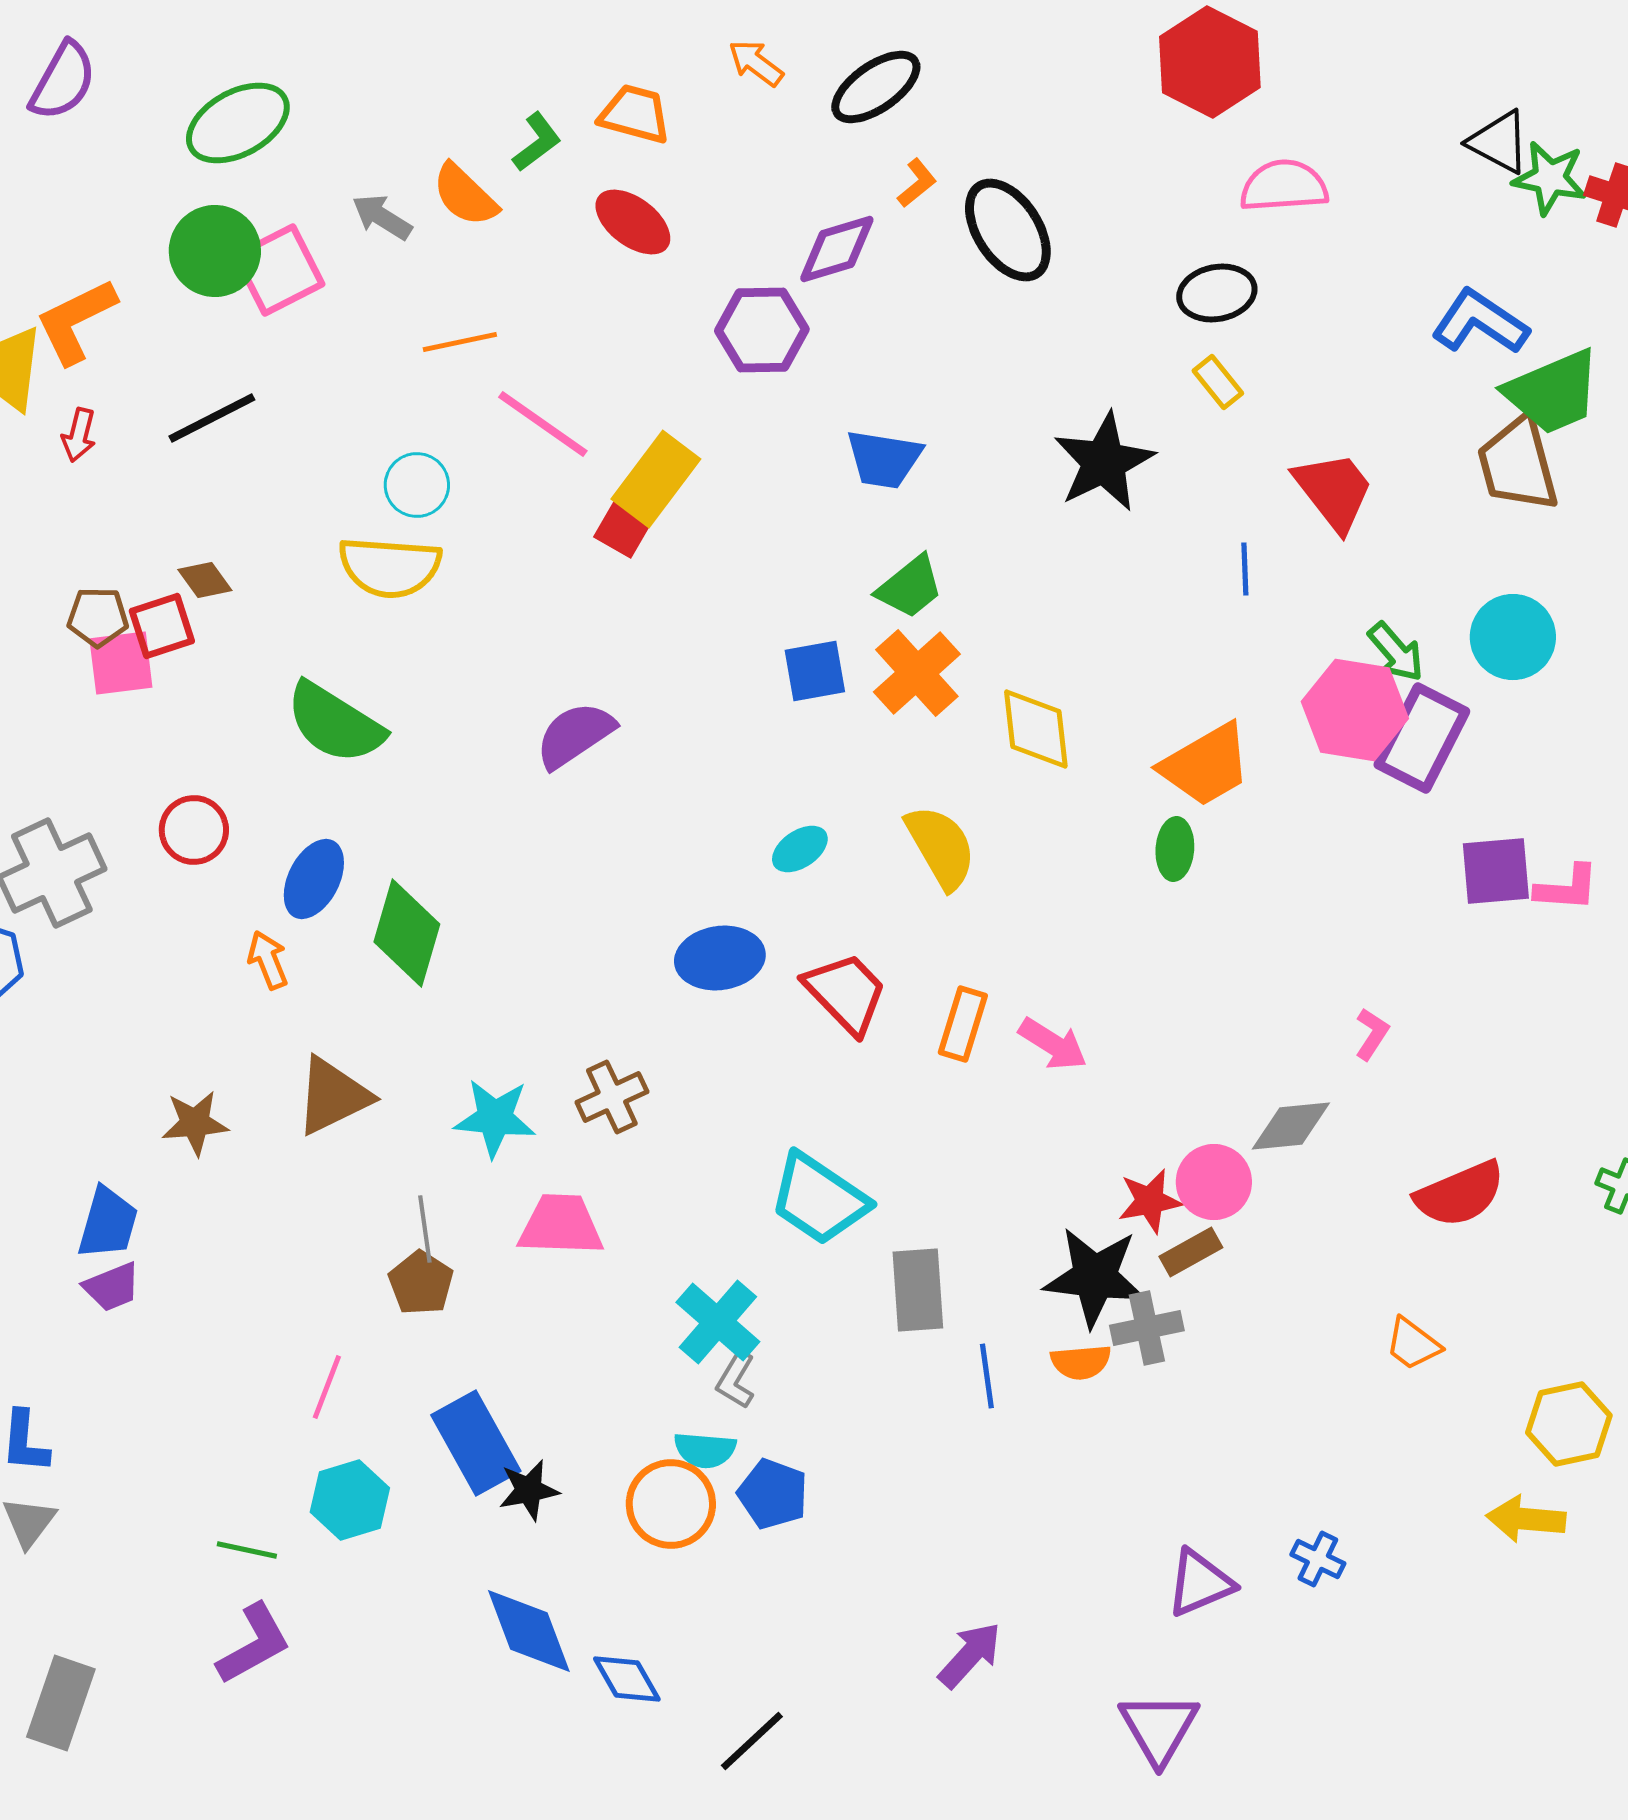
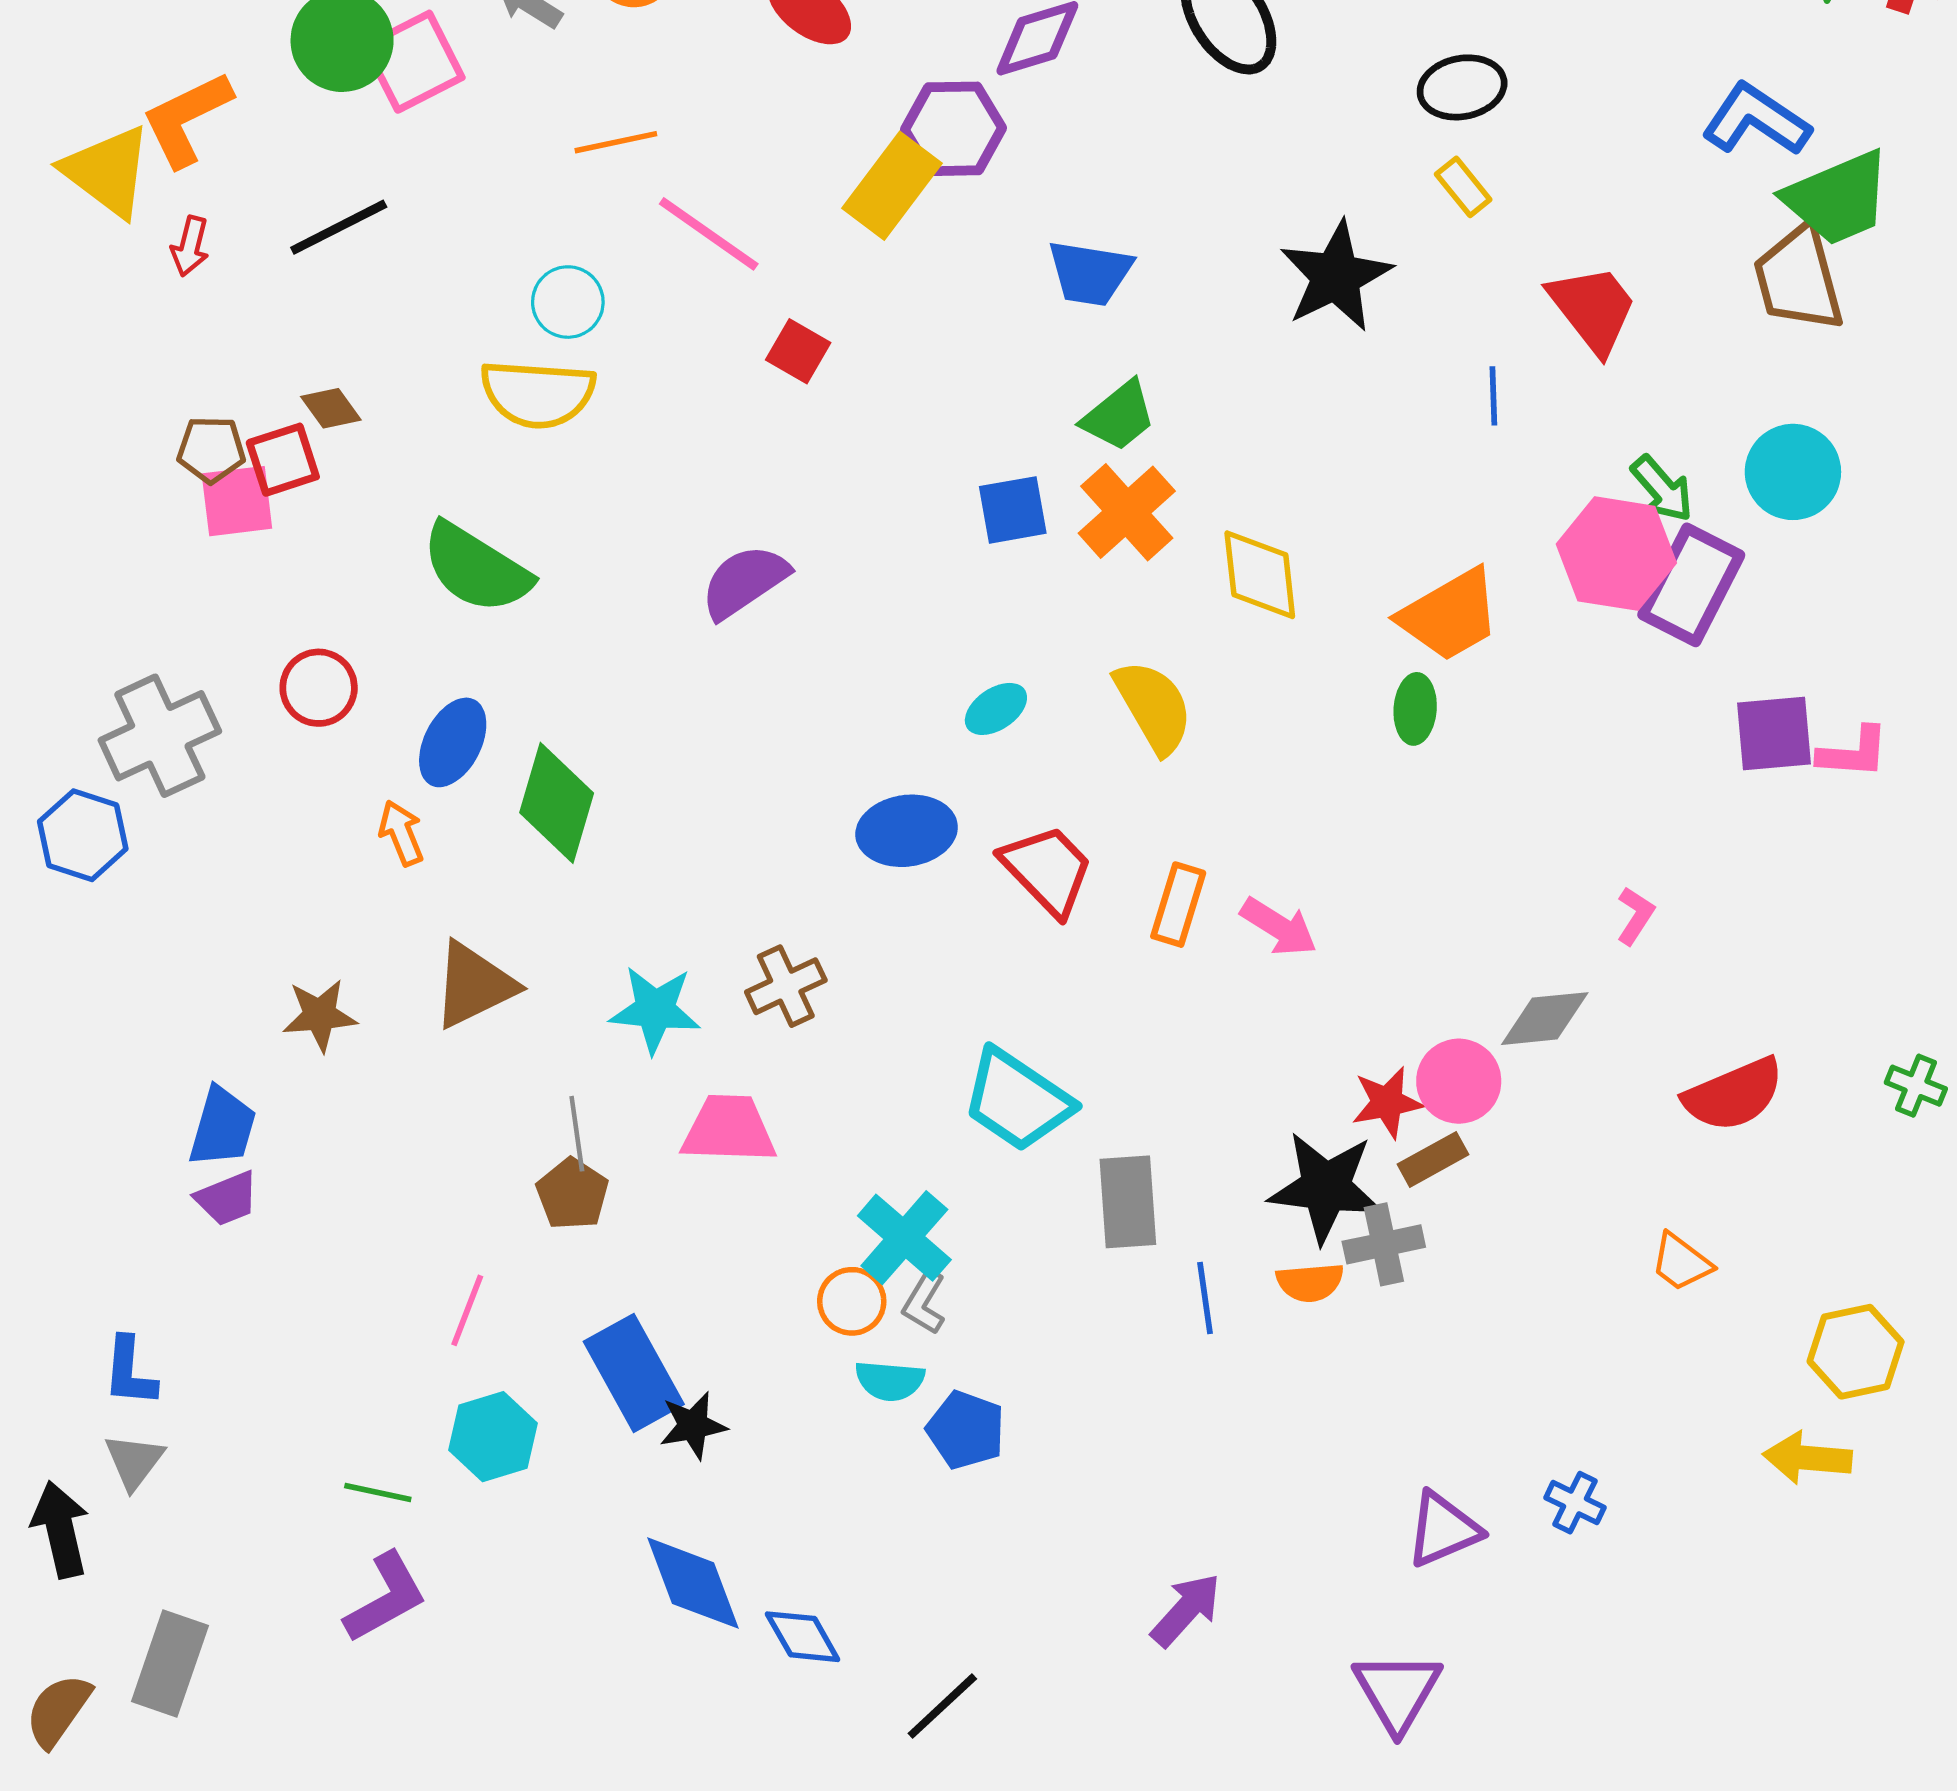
yellow rectangle: (656, 479) -> (892, 186), moved
orange circle: (671, 1504) -> (852, 1301), moved, size x0.7

